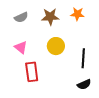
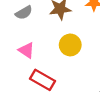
red rectangle: (32, 72) -> (43, 80), turned -48

